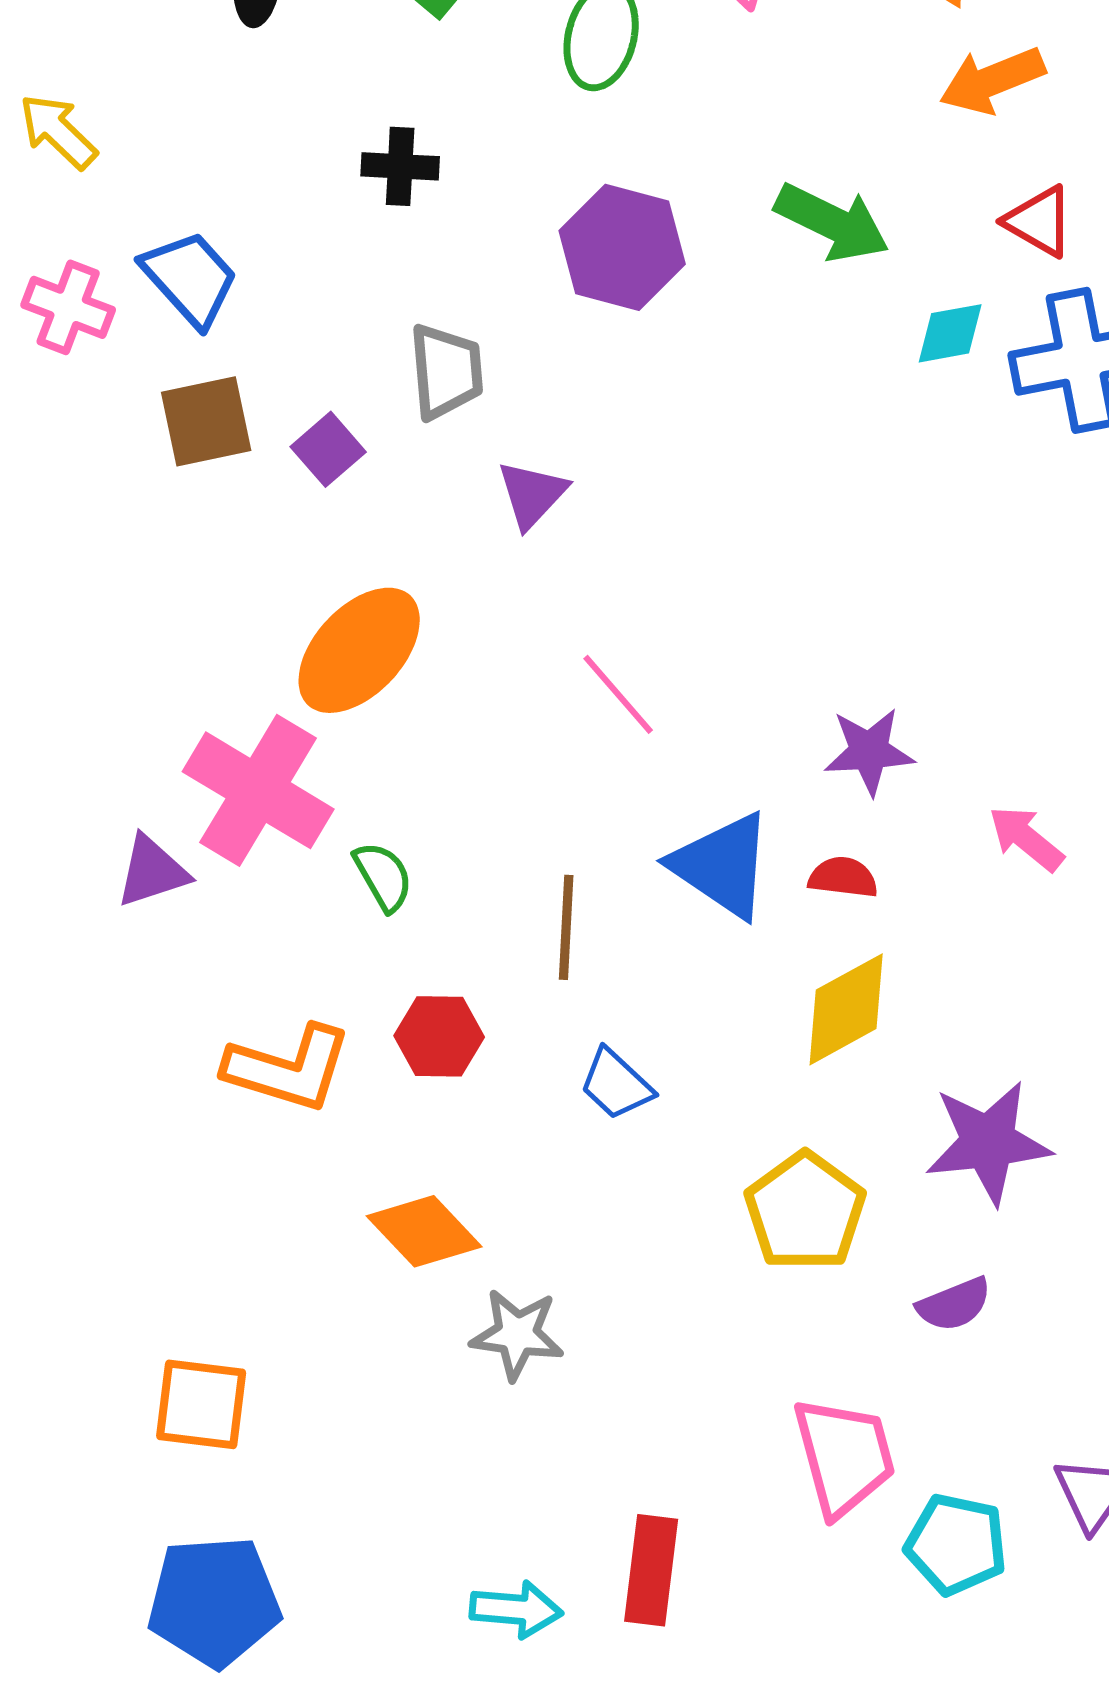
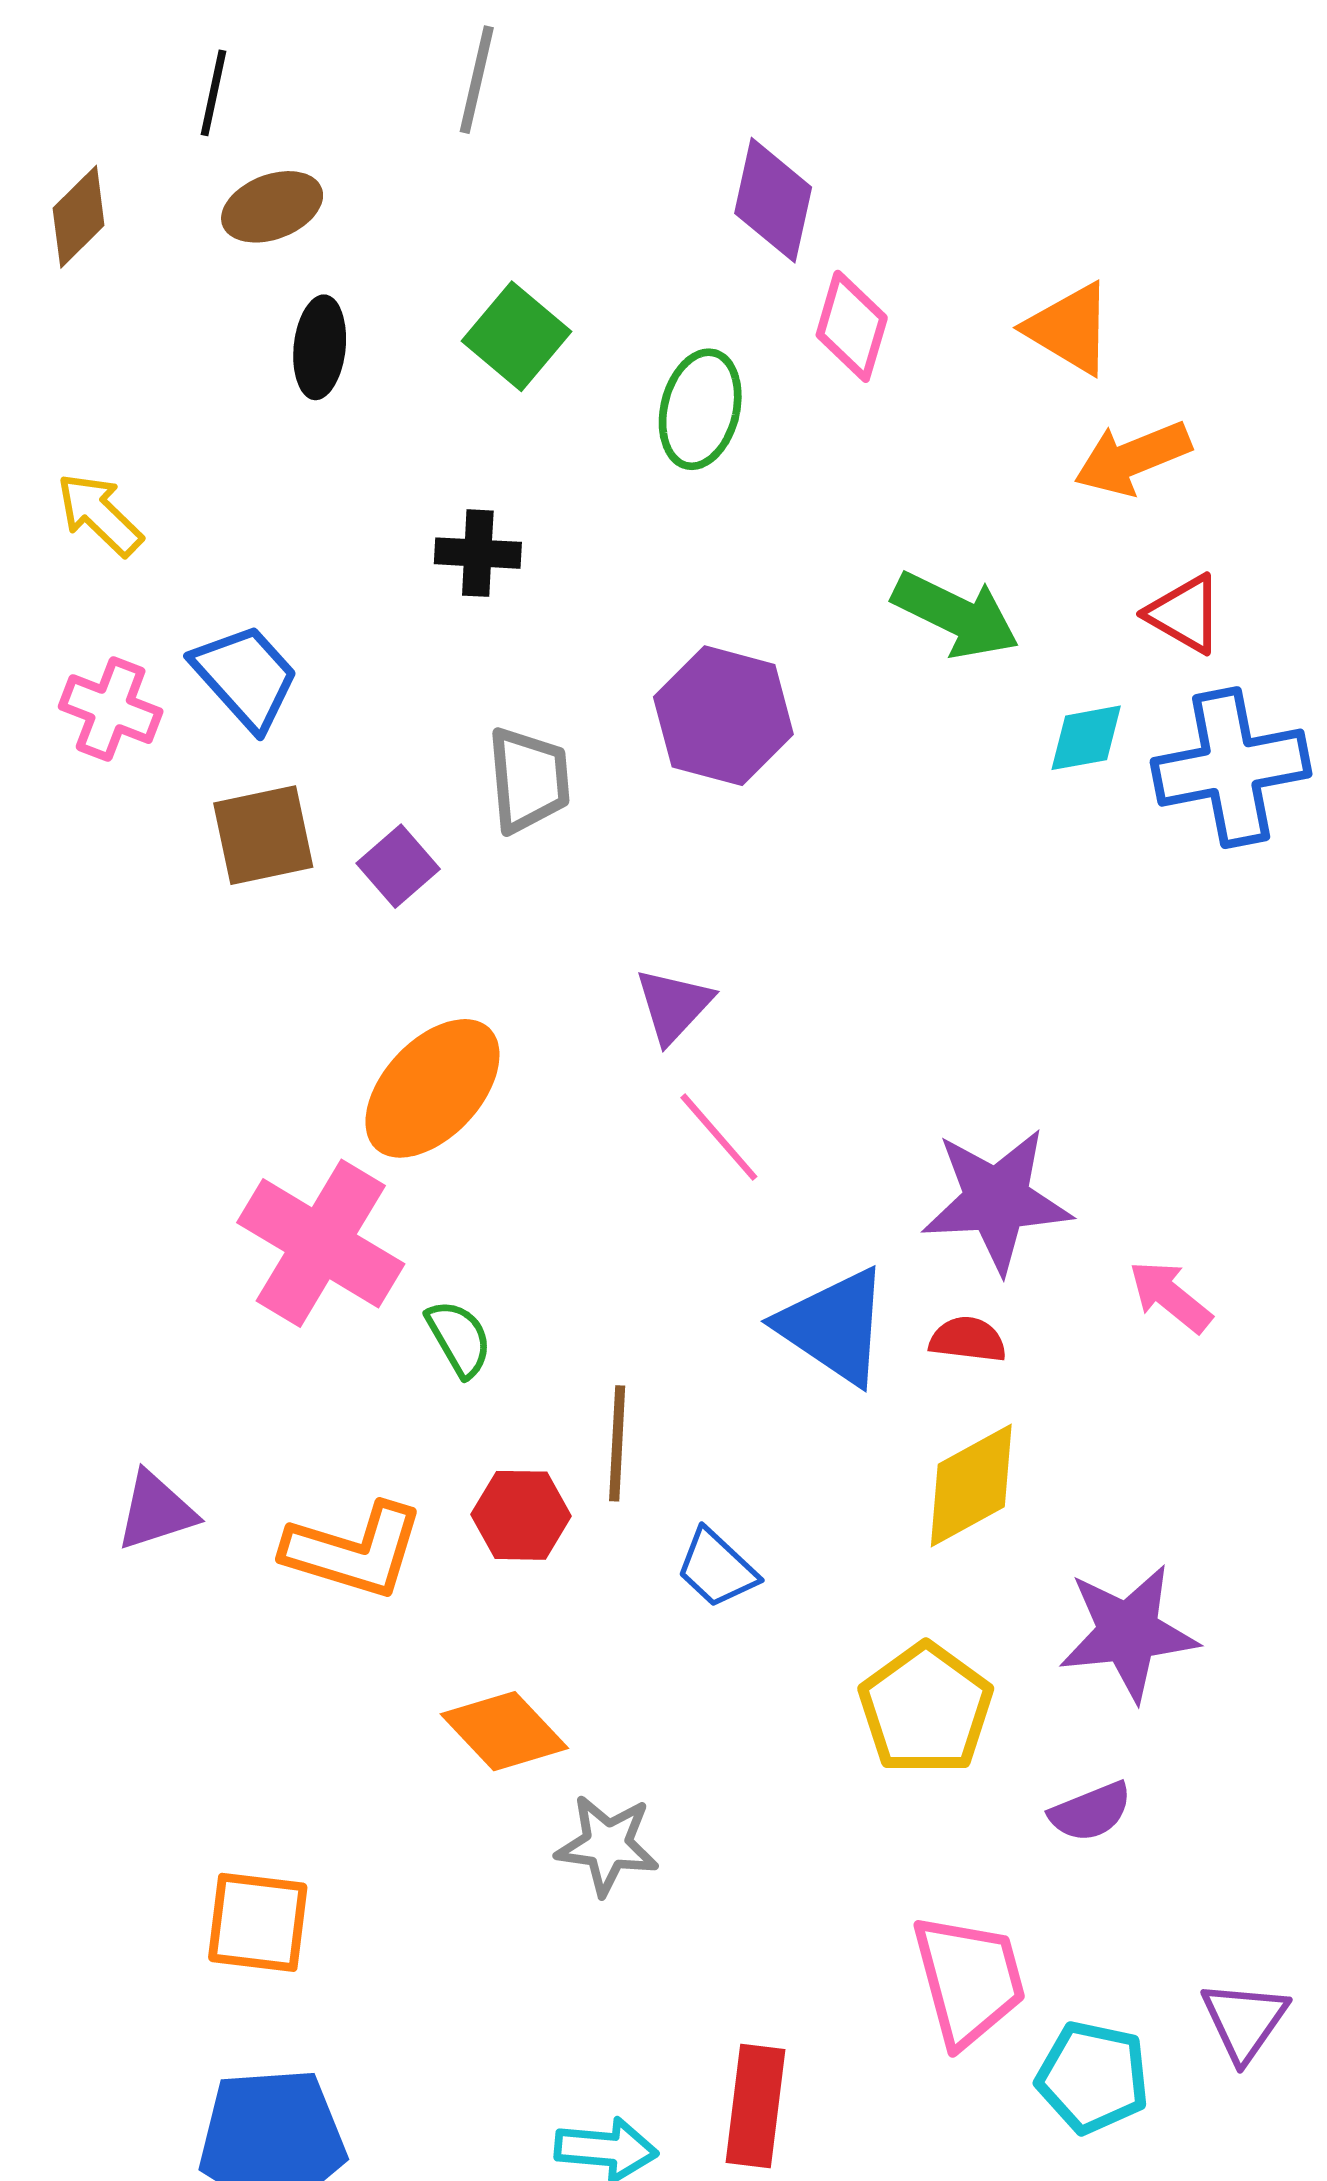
purple hexagon: (622, 247) -> (723, 716), moved
purple triangle: (532, 494) -> (674, 1005), moved
purple star: (869, 751) -> (997, 1200), size x1.5
purple triangle: (152, 871) -> (156, 1511), moved
brown line: (566, 927) -> (617, 1443), moved

